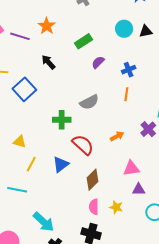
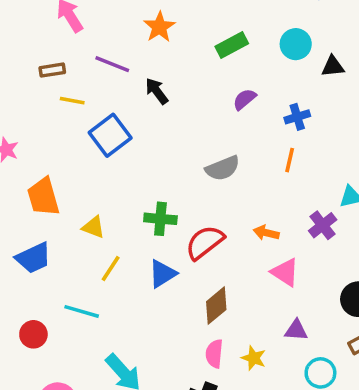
black triangle: (146, 31) -> (333, 66), moved
purple line: (20, 36) -> (112, 64), moved
green rectangle: (84, 41) -> (232, 45), moved
green cross: (62, 120) -> (160, 219), moved
orange arrow: (117, 136) -> (266, 233), turned -144
red semicircle: (83, 145) -> (205, 242), turned -85
pink triangle: (131, 168) -> (285, 272), moved, turned 36

